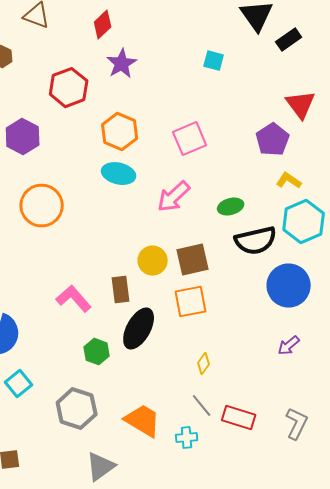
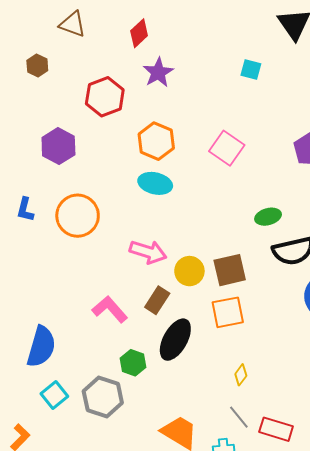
pink square: (190, 139) -> (227, 148), turned -32
pink arrow: (174, 197) -> (148, 252), moved, turned -120
brown rectangle: (121, 290) -> (157, 300), turned 40
gray hexagon: (77, 409) -> (103, 397), moved

